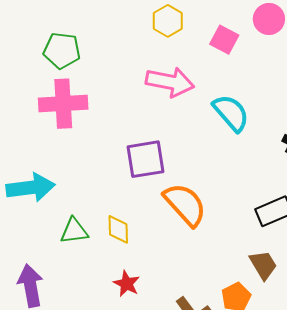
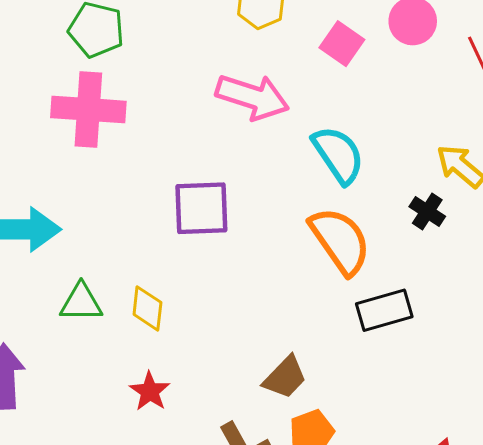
orange semicircle: (185, 204) -> (340, 241), moved
brown trapezoid: (263, 265) -> (285, 377), moved, turned 68

